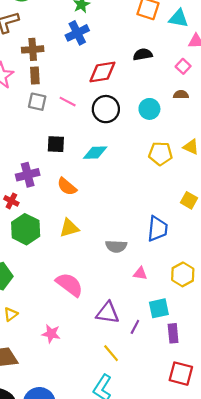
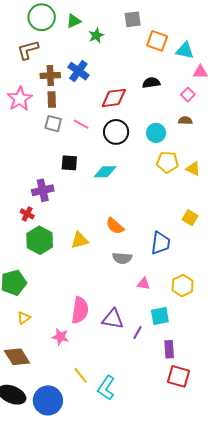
blue cross: (77, 33) -> (78, 71), moved, turned -30
yellow pentagon: (160, 154) -> (167, 162), moved
orange semicircle: (67, 187) -> (115, 226), moved
pink semicircle: (69, 285) -> (80, 310), moved, turned 60
purple rectangle: (173, 333) -> (169, 349), moved
yellow line: (111, 353) -> (81, 375), moved

